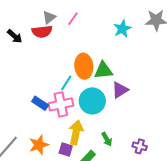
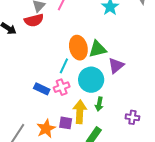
pink cross: (61, 104) -> (62, 87), size x0.7
green arrow: (107, 139) -> (99, 104), moved, turned 48
purple cross: (140, 146) -> (132, 117), moved
purple square: (66, 149) -> (66, 123), moved

